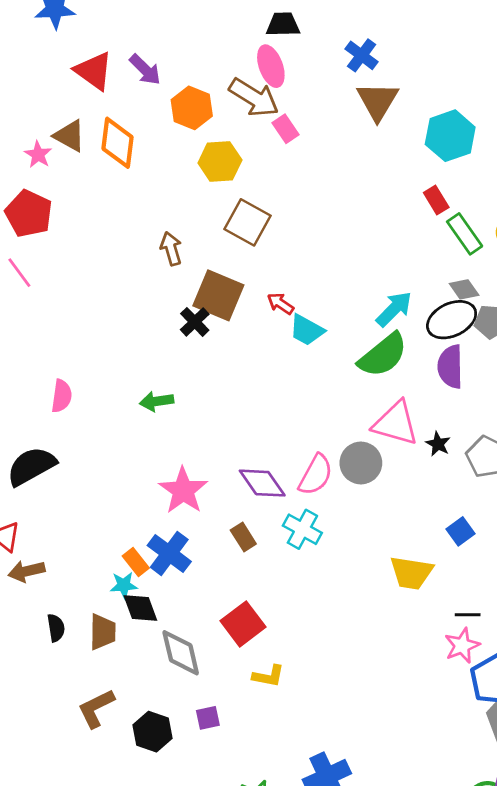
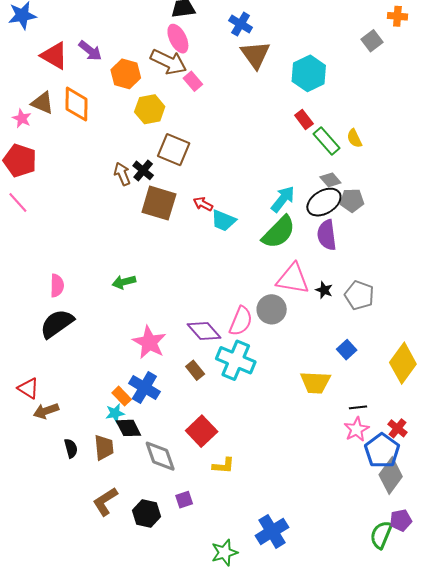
black cross: (195, 322) -> (143, 170), moved
black semicircle: (31, 466) -> (57, 324), moved
cyan cross: (302, 529) -> (236, 360), size x1.4

